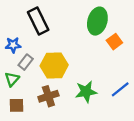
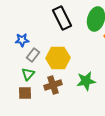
black rectangle: (38, 21) -> (62, 18), moved
green triangle: (12, 79) -> (28, 74), moved

